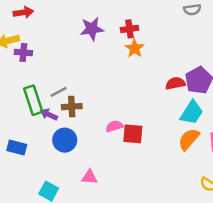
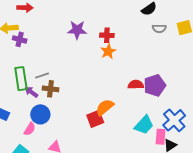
cyan trapezoid: (192, 113) -> (144, 125), moved
pink semicircle: (114, 126) -> (30, 129), moved, turned 128
red square: (133, 134) -> (95, 119), turned -36
orange semicircle: (189, 139) -> (105, 107), moved

